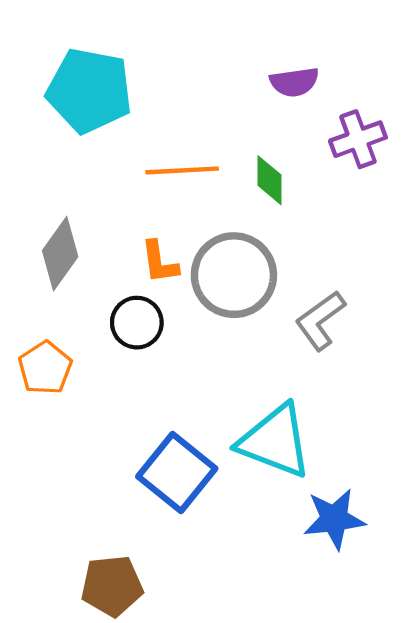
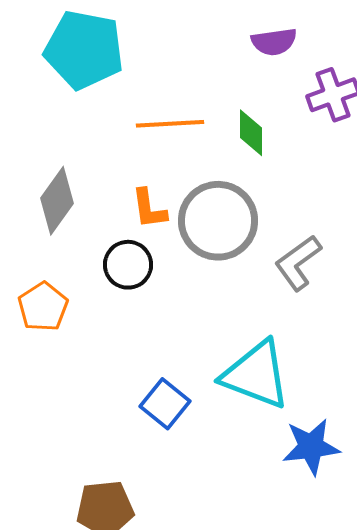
blue square: (177, 473) -> (165, 404), size x0.7

